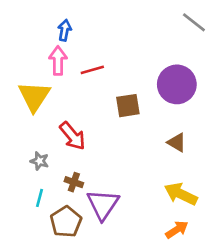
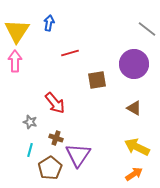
gray line: (194, 22) -> (147, 29), moved
pink arrow: (58, 61) -> (15, 61), moved
yellow triangle: (34, 96) -> (17, 31), moved

